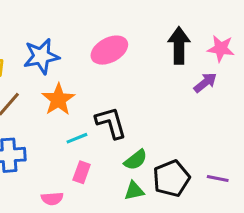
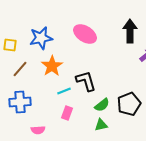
pink ellipse: (109, 50) -> (85, 34), turned 60
black pentagon: (171, 178) -> (129, 104), moved
pink semicircle: (52, 199) -> (38, 130), moved

